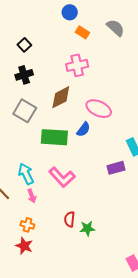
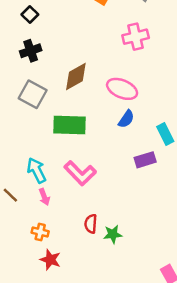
pink cross: (77, 65) -> (136, 37), moved
blue semicircle: (83, 129) -> (126, 119), moved
red star: (24, 246) -> (50, 260), moved

